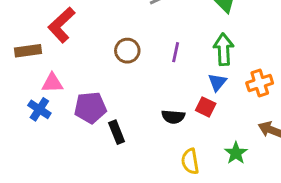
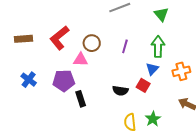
red L-shape: (61, 25) -> (59, 38), moved
pink triangle: (52, 83) -> (81, 60), moved
green star: (236, 153) -> (153, 119), moved

